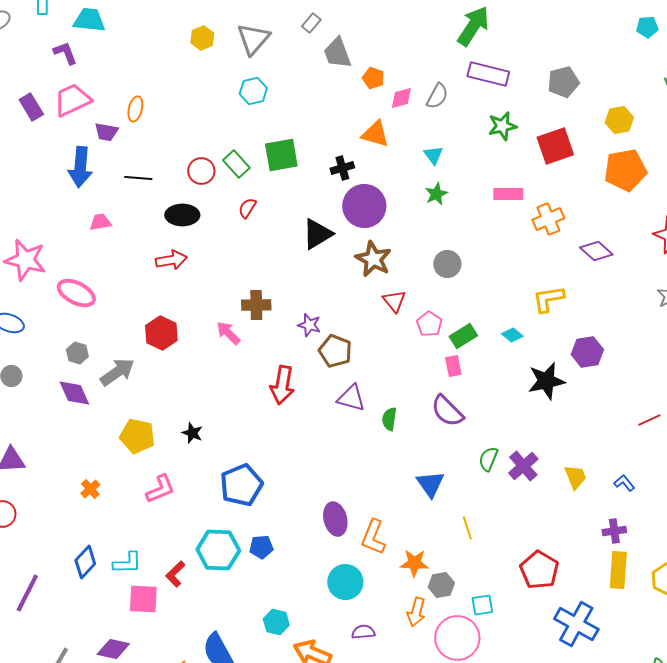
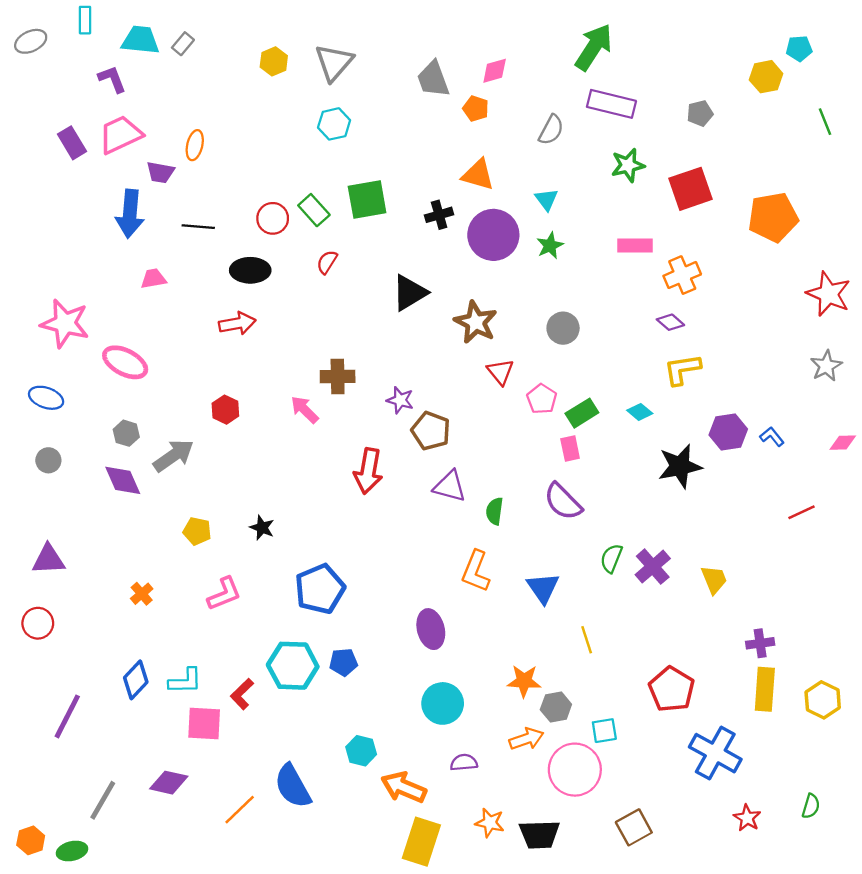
gray rectangle: (311, 23) -> (183, 44), moved
gray pentagon: (563, 82) -> (700, 113), size x0.7
pink diamond: (401, 98) -> (495, 71), moved
yellow hexagon: (619, 120) -> (766, 77), moved
purple circle: (364, 206) -> (493, 235), moved
purple diamond: (596, 251) -> (670, 322), moved, size x0.7
red hexagon: (161, 333) -> (225, 410), size x0.7
yellow pentagon: (137, 436) -> (197, 531), size x0.7
blue L-shape: (624, 483) -> (772, 437), moved
orange L-shape: (373, 537) -> (476, 571), moved
orange arrow: (416, 612) -> (526, 739), turned -124

